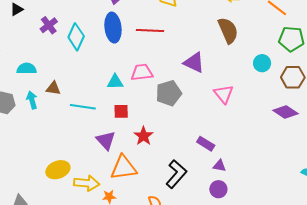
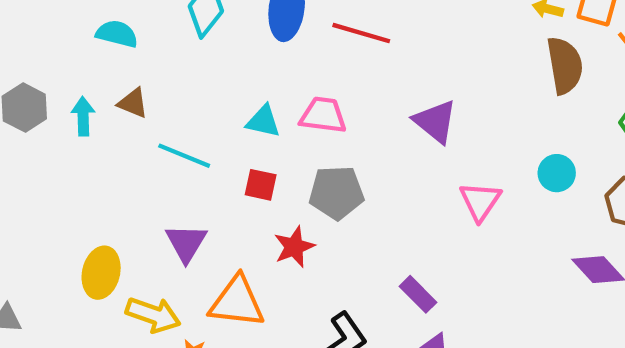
brown semicircle: (228, 30) -> (565, 65), moved
cyan circle: (262, 63) -> (557, 173), moved
cyan semicircle: (27, 69) -> (117, 34), moved
gray pentagon: (169, 93) -> (336, 193), moved
purple triangle: (106, 140) -> (186, 243), moved
yellow ellipse: (58, 170) -> (101, 273), turned -70

